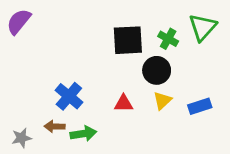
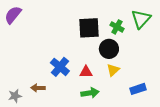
blue cross: (69, 96) -> (60, 67), moved
blue rectangle: (200, 106) -> (138, 89), moved
green arrow: (83, 134) -> (90, 93), moved

